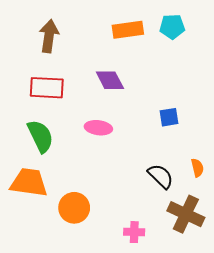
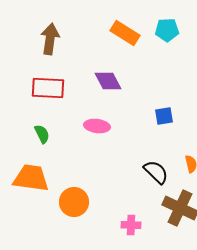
orange rectangle: (128, 30) -> (125, 33), turned 40
green semicircle: (40, 136) -> (42, 134), size x0.6

